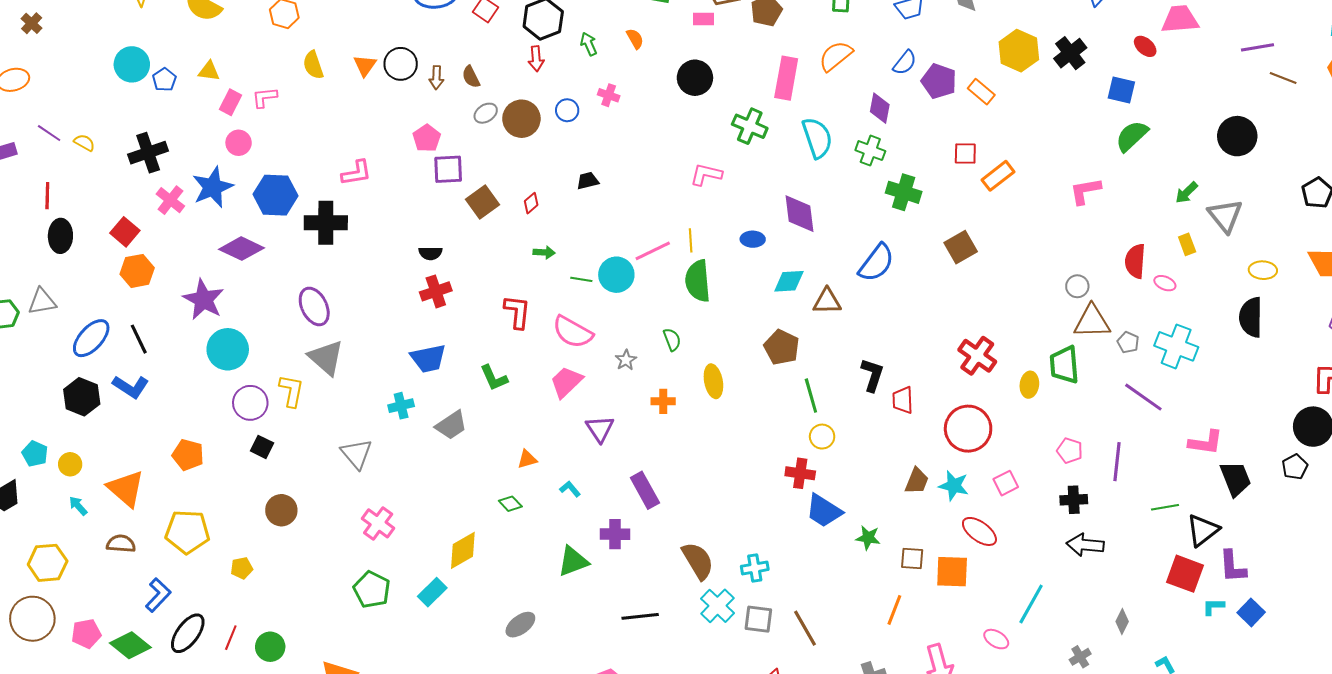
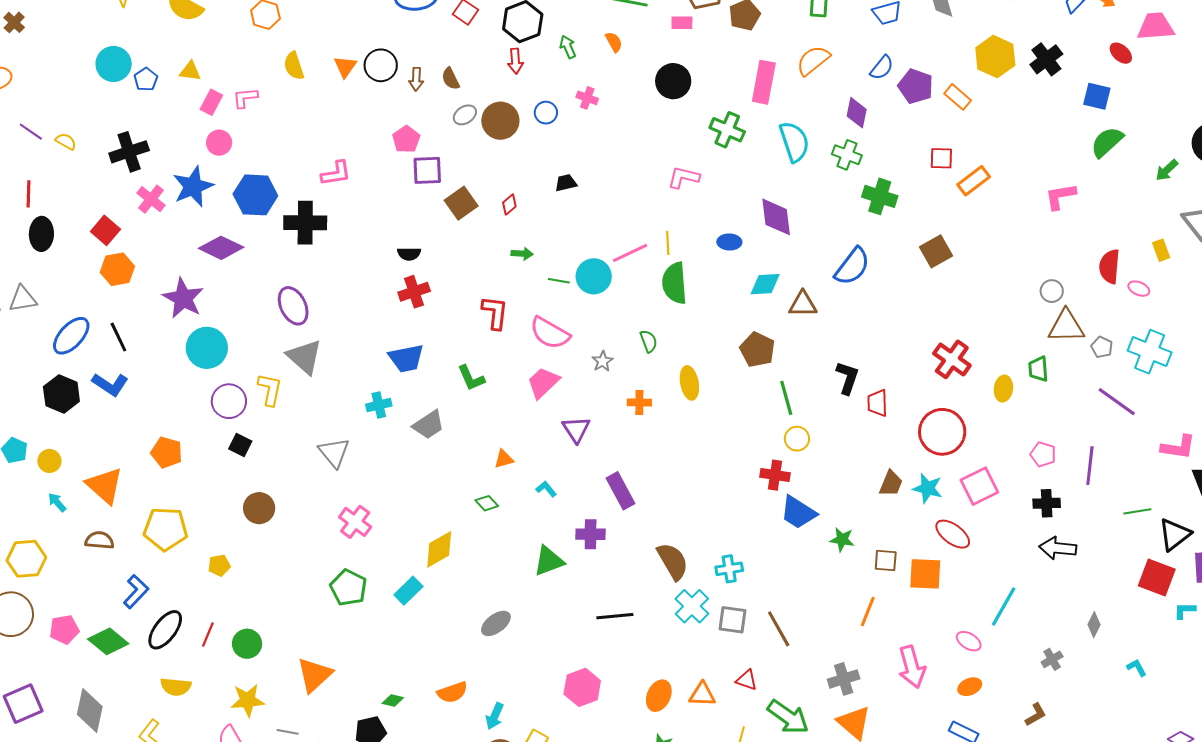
green arrow: (1187, 193) -> (1167, 170), moved
green trapezoid: (1064, 365) -> (1038, 369), size x0.7
pink square: (1006, 483) -> (979, 486), size x1.5

